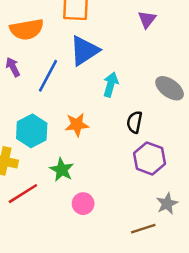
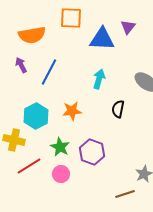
blue triangle: (84, 51) -> (102, 39), moved, turned 36
purple hexagon: (149, 158) -> (92, 152), moved
pink circle: (83, 204) -> (61, 174), moved

